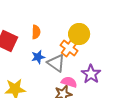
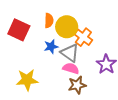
yellow circle: (79, 34) -> (67, 27), moved
pink semicircle: (69, 82) -> (71, 68), moved

